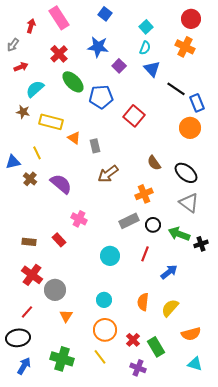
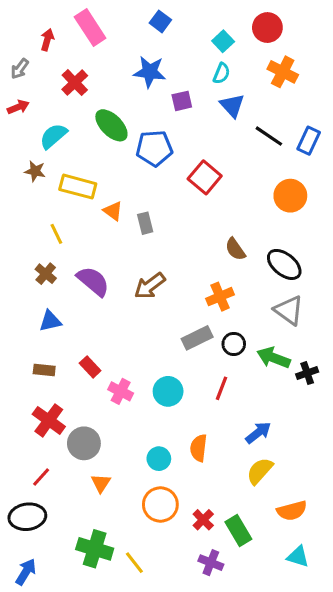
red circle: (191, 19) -> (267, 28), moved
red cross: (59, 54) -> (75, 83), moved
purple square: (119, 66) -> (182, 101), turned 32
red arrow: (21, 67) -> (18, 107), moved
blue rectangle: (197, 103) -> (309, 141), moved, turned 48
blue triangle: (13, 162) -> (50, 321), moved
brown arrow: (108, 174) -> (150, 286), moved
pink cross: (79, 219) -> (121, 391), moved
blue arrow: (169, 272) -> (258, 433), moved
orange semicircle: (143, 302) -> (199, 448), moved
yellow line: (100, 357) -> (134, 563), moved
blue arrow: (24, 366) -> (26, 572), moved

